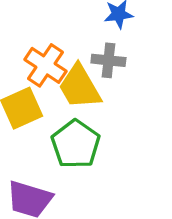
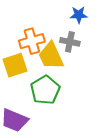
orange cross: (45, 65) -> (32, 41), turned 35

